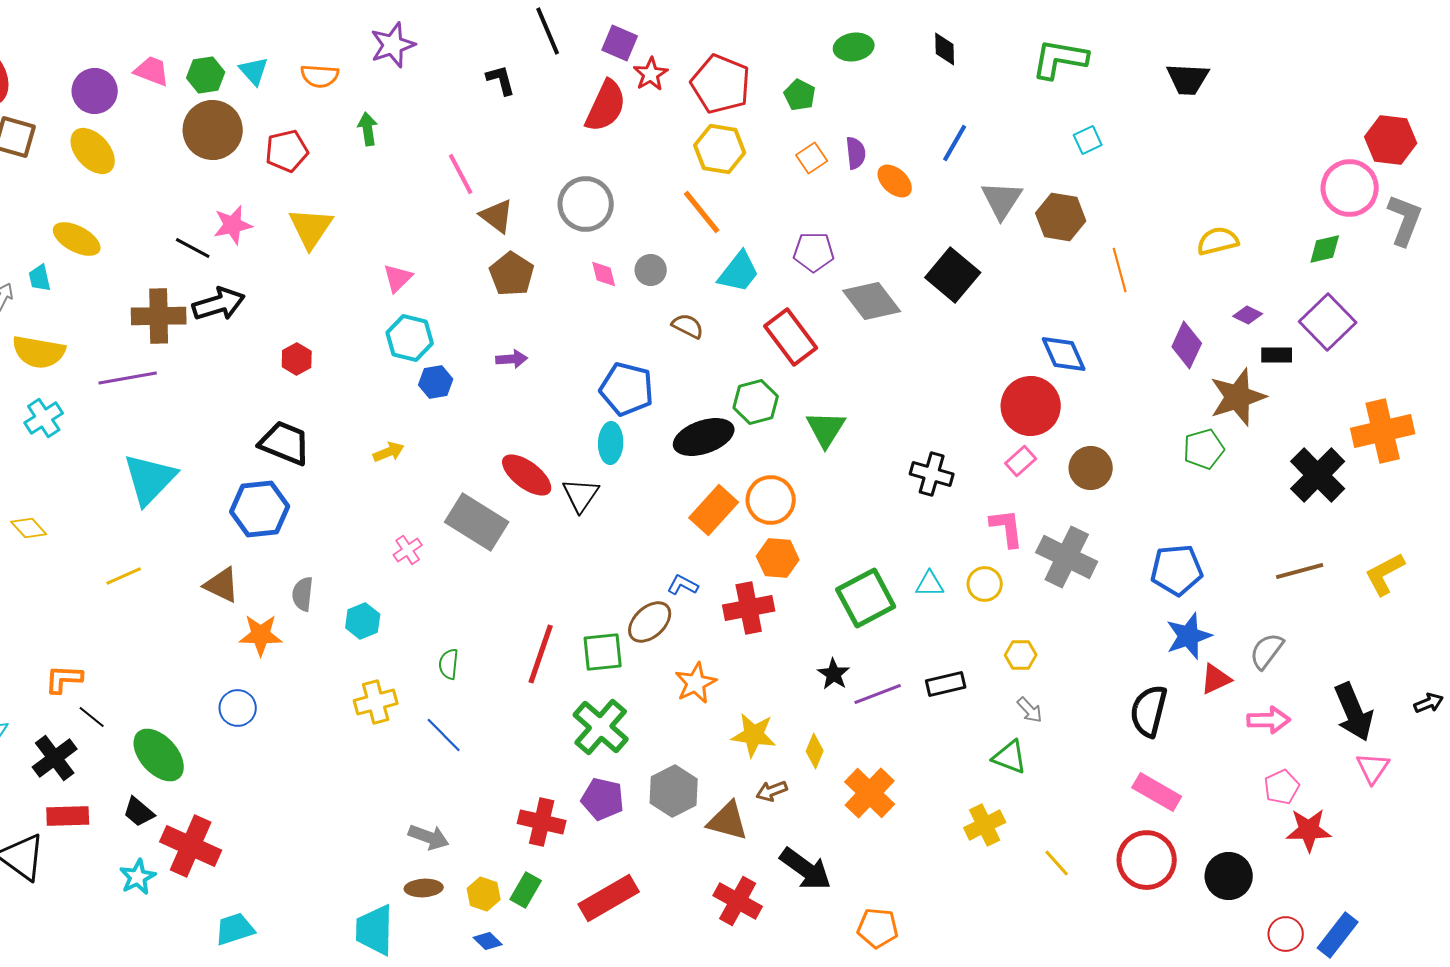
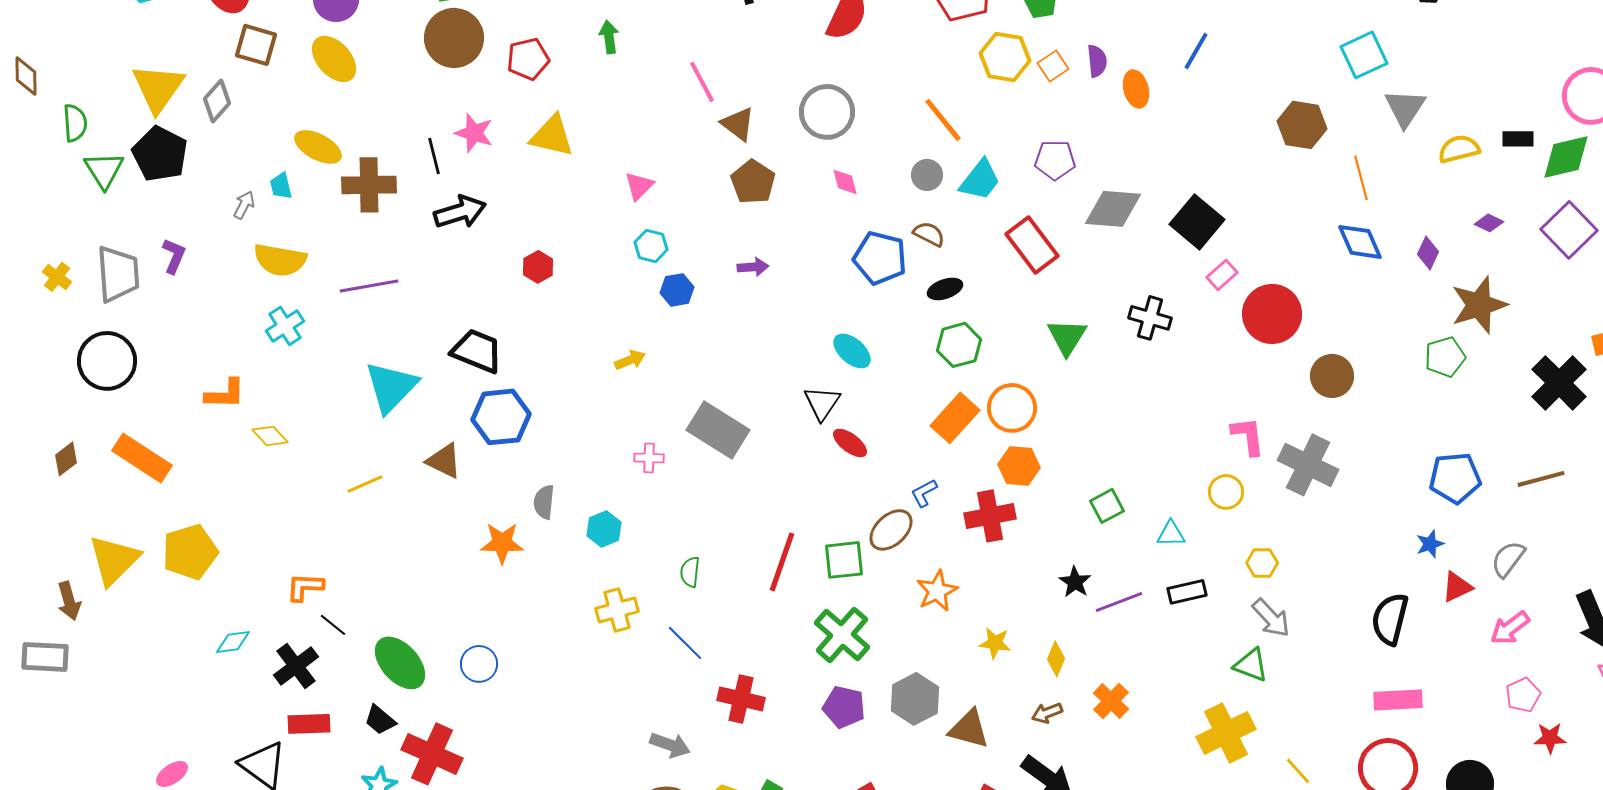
cyan square: (1088, 140) -> (1364, 55), moved, size x1.6
yellow hexagon: (720, 149) -> (1005, 57), moved
orange ellipse: (895, 181) -> (1136, 89), turned 33
gray triangle: (1002, 200) -> (1405, 108), moved
pink star: (233, 225) -> (474, 133), turned 30
yellow triangle: (311, 228) -> (552, 136), turned -51
black line: (193, 248) -> (434, 156), turned 48
green diamond: (1325, 249) -> (1566, 157), size x1.5
gray circle: (651, 270) -> (927, 175), moved
black square: (953, 275) -> (1197, 222), moved
gray diamond: (872, 301) -> (1113, 209), turned -48
brown cross: (159, 316) -> (369, 185), moved
cyan hexagon: (410, 338) -> (651, 246), size x0.7
purple diamond: (1187, 345) -> (1428, 253), size x0.7
blue diamond: (1064, 354) -> (1360, 242), moved
black rectangle: (1277, 355) -> (1518, 139), moved
blue pentagon: (627, 389) -> (880, 258), moved
green hexagon: (756, 402) -> (959, 345), moved
black ellipse: (704, 437) -> (945, 289), moved, size x0.6
black trapezoid: (285, 443) -> (477, 351), moved
cyan ellipse: (611, 443) -> (852, 351), turned -51
pink rectangle: (1021, 461) -> (1222, 275), moved
black cross: (932, 474) -> (1150, 318), moved
red ellipse: (527, 475) -> (850, 443), moved, size x0.7
pink cross: (408, 550) -> (649, 458), turned 36
blue pentagon: (1177, 570) -> (1455, 478), moved
cyan triangle: (930, 584) -> (1171, 534), moved
brown triangle: (222, 585) -> (444, 461), moved
blue L-shape: (683, 585) -> (924, 493), turned -56
green square: (866, 598) -> (1107, 506), size x0.6
blue star: (1189, 636) -> (1430, 544), size x0.6
blue circle: (238, 708) -> (479, 664), moved
gray arrow: (1030, 710) -> (1271, 618), size x1.5
pink arrow: (1269, 720) -> (1510, 628), turned 144
yellow star: (754, 735) -> (995, 643), size x0.7
brown arrow: (772, 791) -> (1047, 713), moved
pink rectangle: (1157, 792) -> (1398, 700), turned -33
orange cross: (870, 793) -> (1111, 701), size x0.7
red cross: (542, 822) -> (741, 699), moved
yellow cross: (985, 825) -> (1226, 733), size x1.4
red star: (1309, 830) -> (1550, 738), size x0.7

